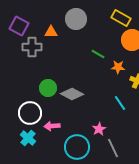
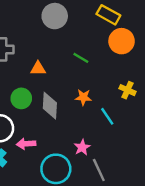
orange triangle: (51, 32) -> (38, 69), moved
orange star: (118, 67) -> (83, 97), moved
gray diamond: (72, 94) -> (50, 106), turned 65

